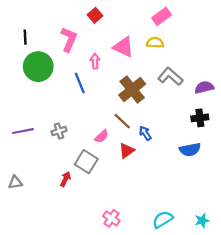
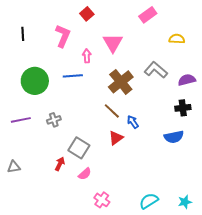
yellow semicircle: (155, 43) -> (177, 39), moved
pink triangle: (123, 47) -> (113, 43), turned 35
green circle: (38, 67) -> (35, 81), moved
blue line: (80, 83) -> (73, 76), turned -72
pink semicircle: (102, 136) -> (85, 174), moved

